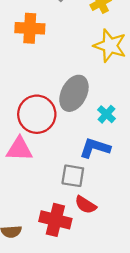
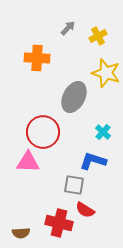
gray ellipse: (74, 93) -> (74, 97), moved

